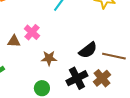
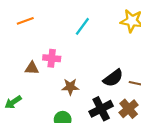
pink cross: (32, 32) -> (52, 58), turned -35

